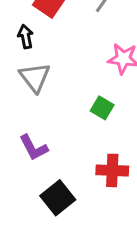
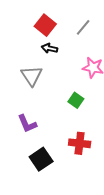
black arrow: (26, 37) -> (50, 48), moved, turned -70

